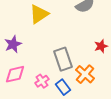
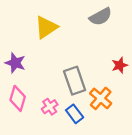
purple star: (13, 44) -> (15, 63), turned -30
pink diamond: (15, 74) -> (18, 98), turned -60

